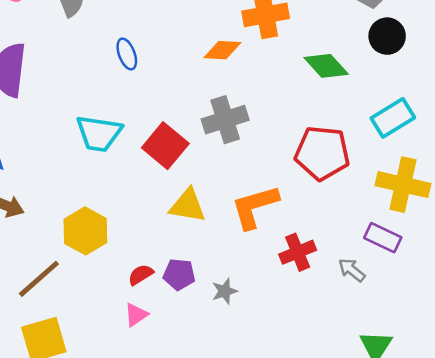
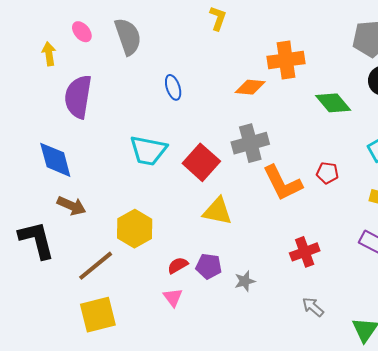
red pentagon: (322, 153) -> (327, 173), size x0.5
orange L-shape: (255, 207) -> (282, 183), moved, turned -102
gray arrow: (352, 270) -> (313, 307), moved
pink triangle: (136, 315) -> (173, 297), turned -35

